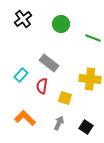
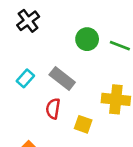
green circle: (61, 24) -> (87, 39), moved
cyan rectangle: (21, 75) -> (25, 78), moved

